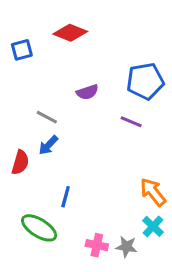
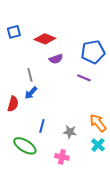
red diamond: (70, 33) -> (45, 39), moved
gray line: (47, 117) -> (30, 75), turned 48
gray star: (126, 247) -> (70, 132), moved

